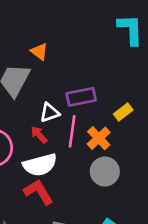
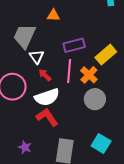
orange triangle: (39, 52) -> (53, 15), moved, turned -32
yellow rectangle: (123, 112) -> (106, 55), size x1.5
white triangle: (49, 113) -> (37, 57), moved, turned -42

